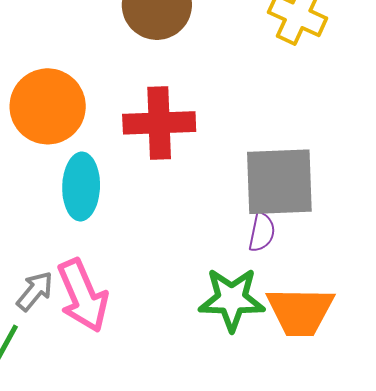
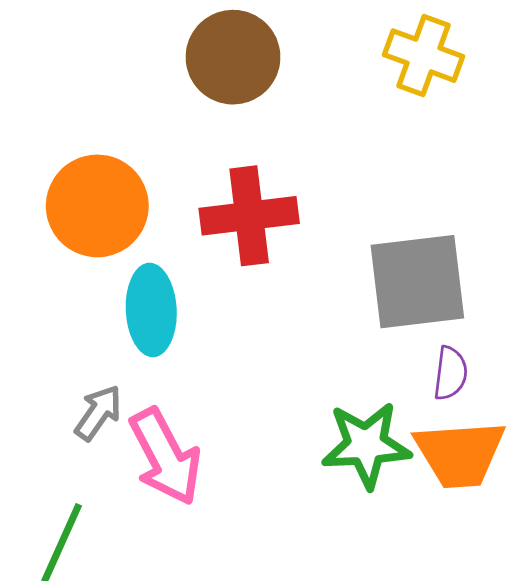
purple semicircle: (262, 232) -> (450, 373), moved
gray arrow: (35, 291) -> (98, 413), moved

